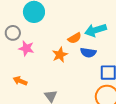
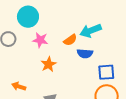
pink star: (26, 48) -> (40, 40), moved
orange star: (60, 55) -> (49, 64), moved

